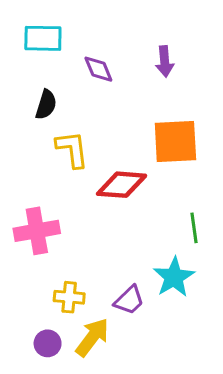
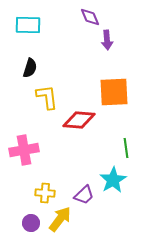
purple diamond: (98, 69) -> (90, 17), moved

